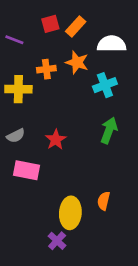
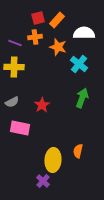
purple line: (14, 40) -> (15, 43), moved
orange cross: (46, 69) -> (35, 37), moved
cyan cross: (105, 85) -> (79, 64), turned -30

